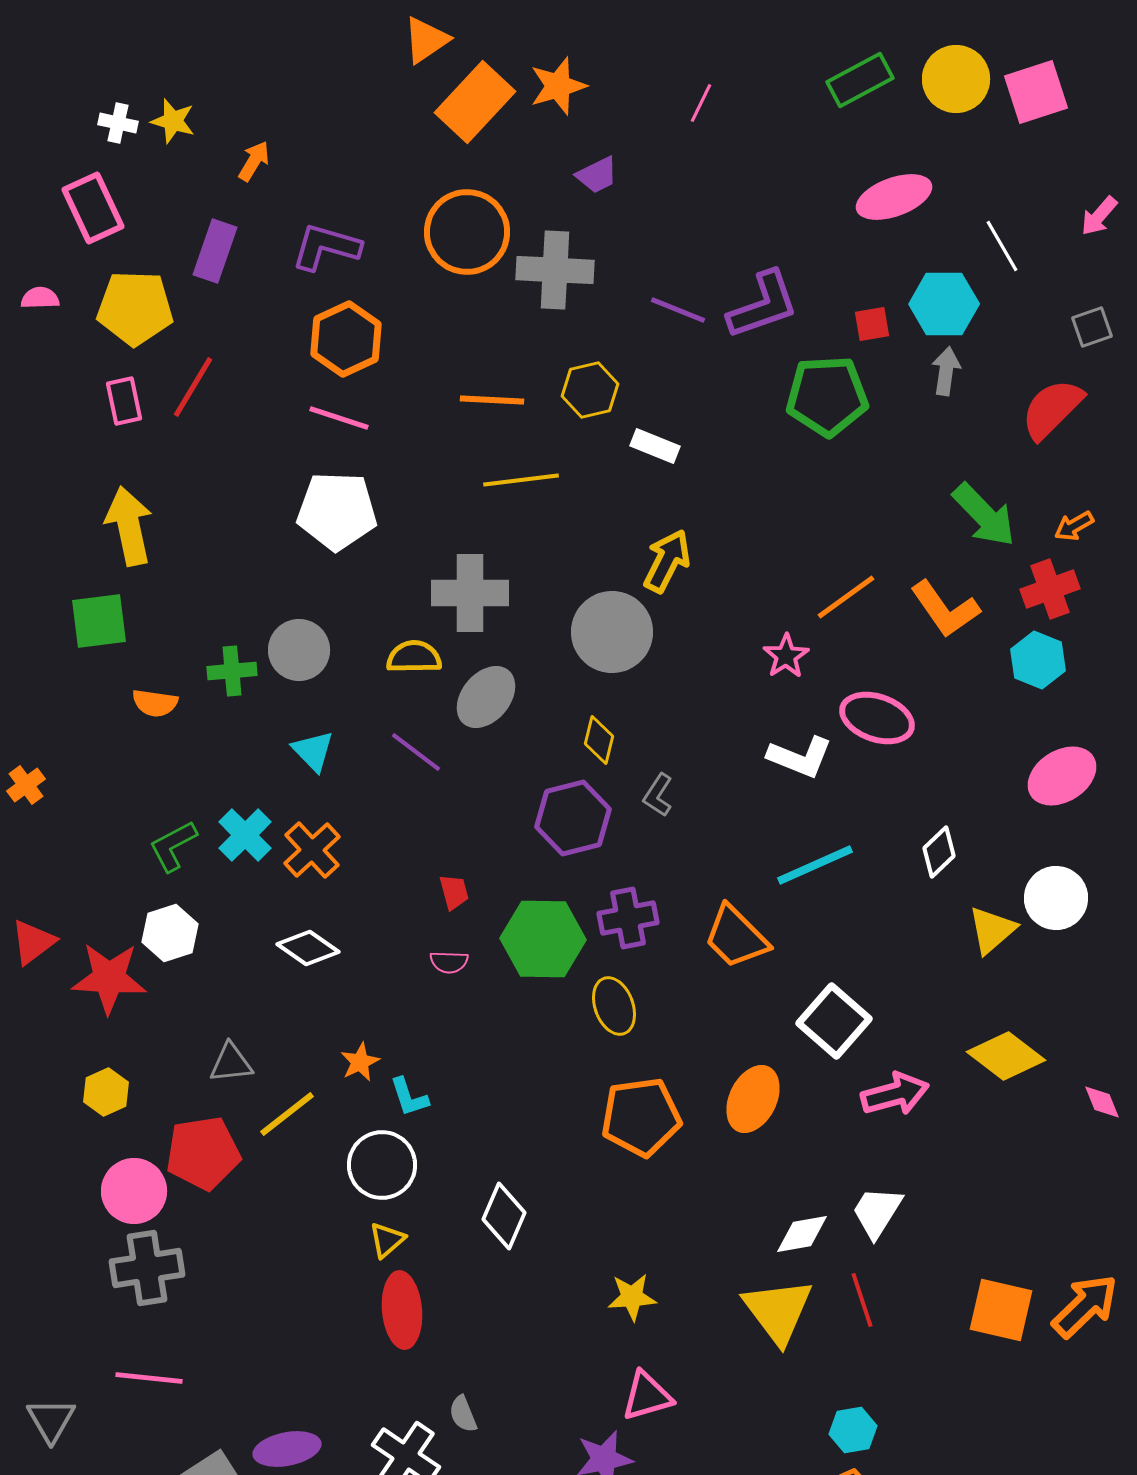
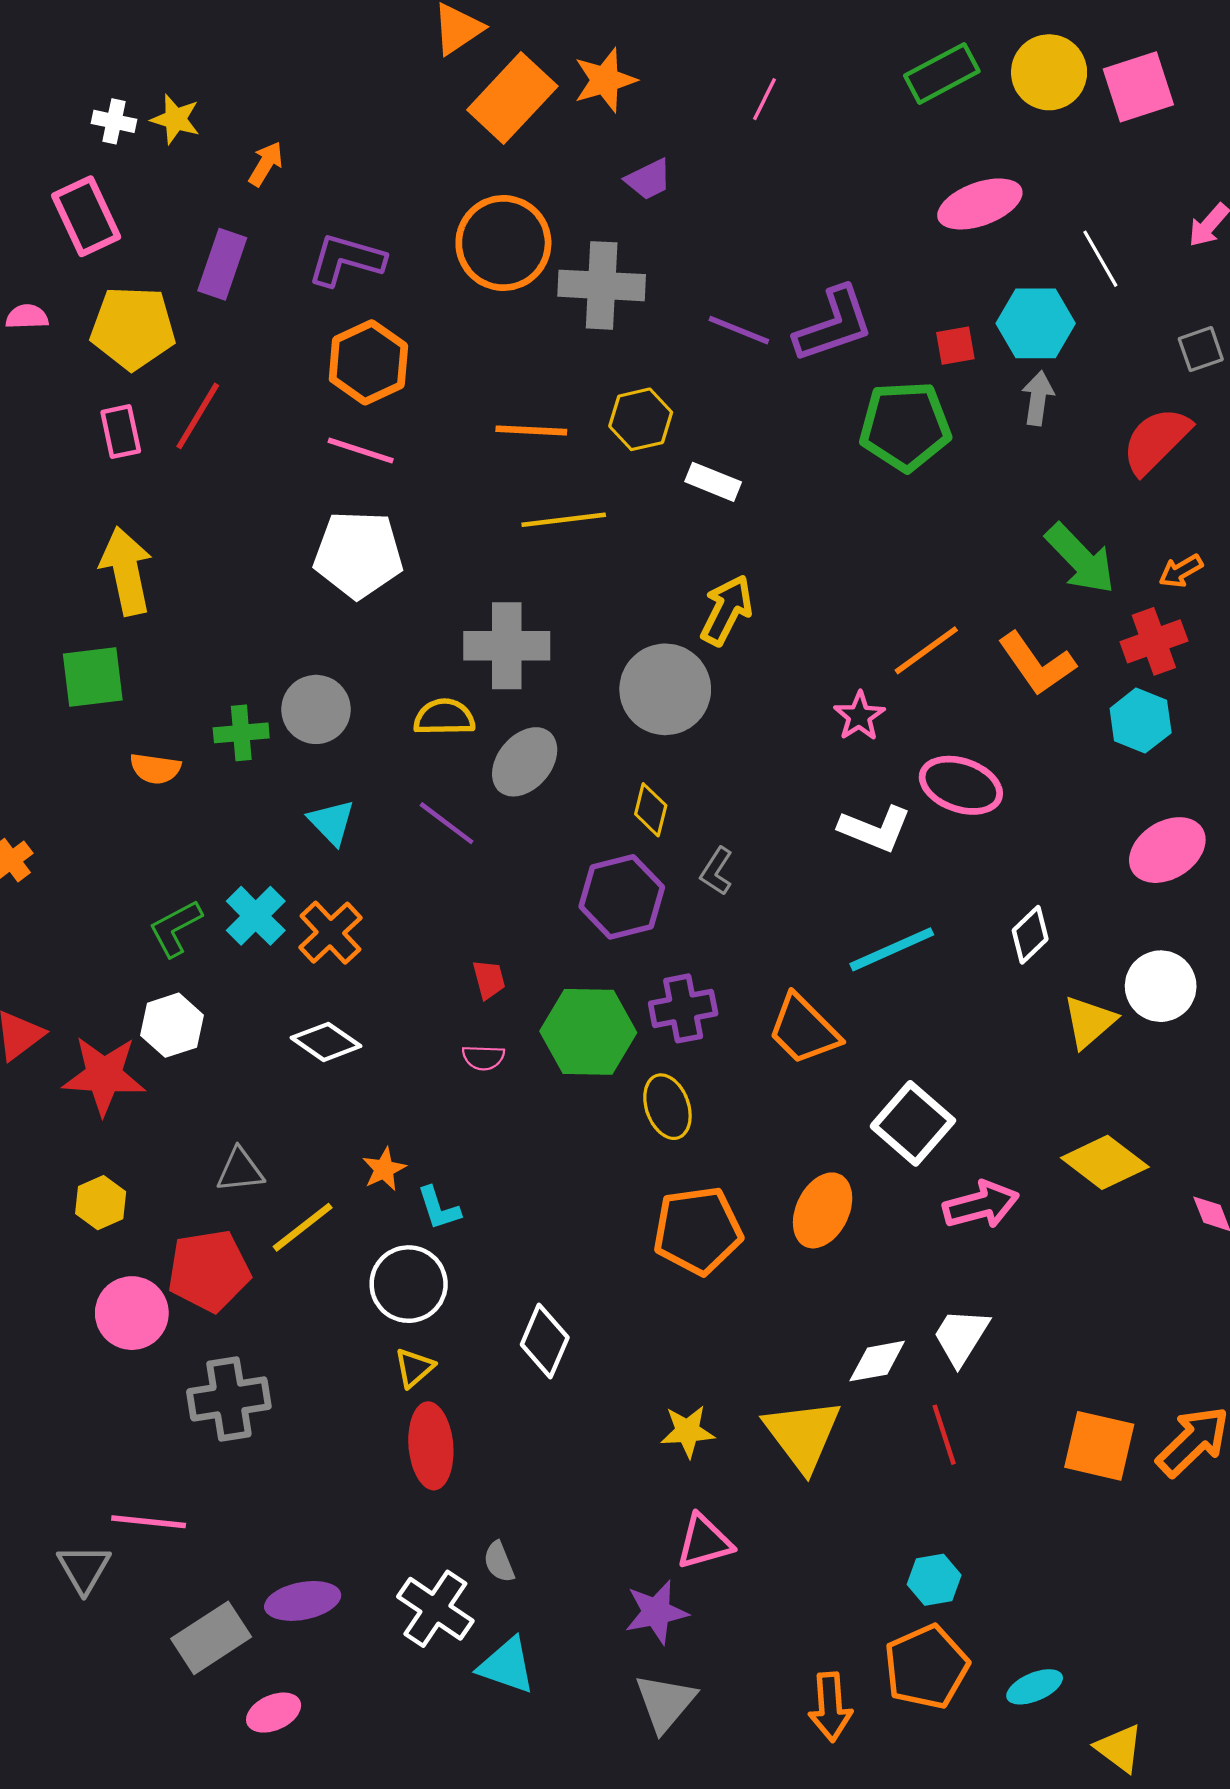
gray cross: (147, 1268) -> (229, 1399), moved
yellow triangle: (778, 1311) -> (802, 1435), moved
gray triangle: (51, 1420) -> (84, 1569), moved

